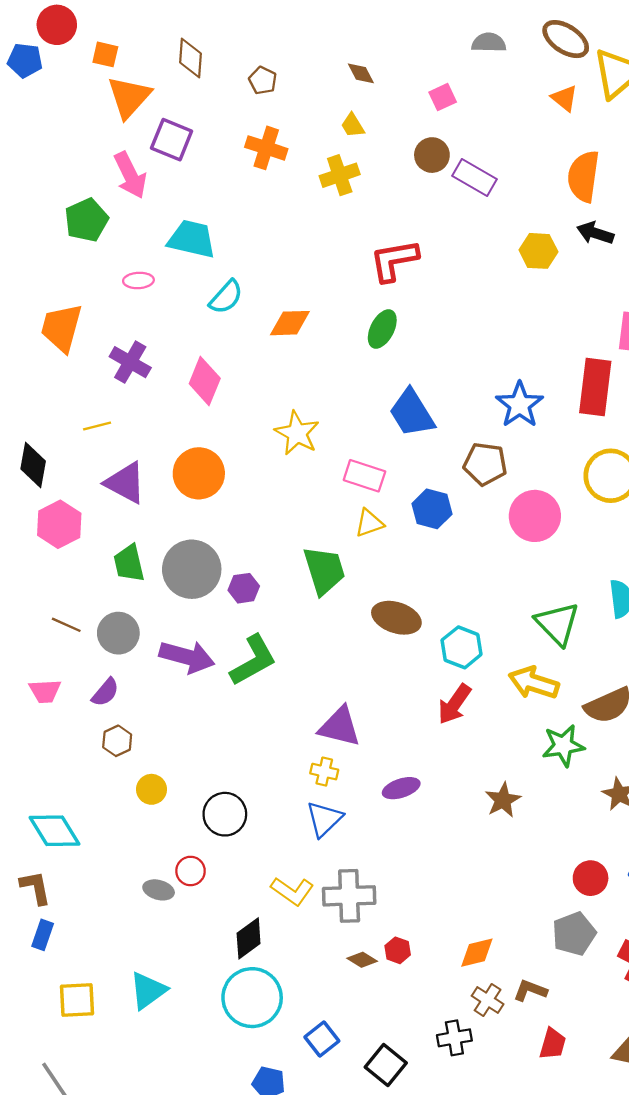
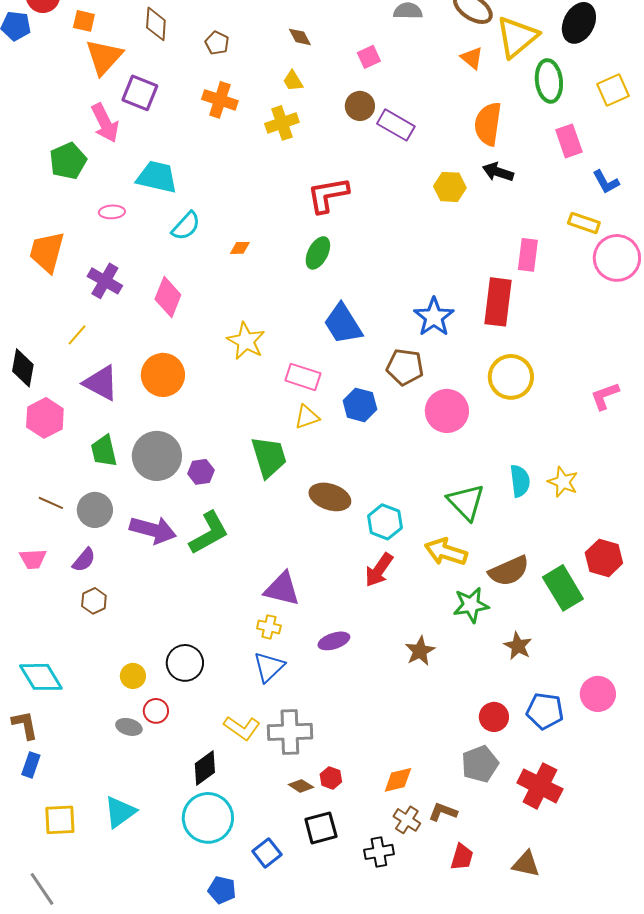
orange diamond: (290, 323) -> (240, 248), size x0.6
yellow line: (97, 426) -> (77, 335), turned -35
yellow circle: (151, 789) -> (133, 676), moved
black square: (386, 1065) -> (321, 828), moved, turned 36

